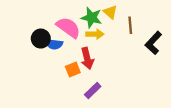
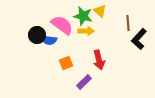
brown line: (130, 25) -> (128, 23), moved
red arrow: (87, 58) -> (99, 60), moved

